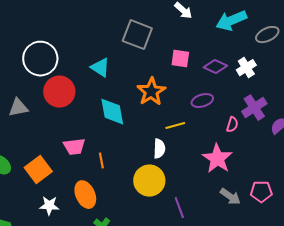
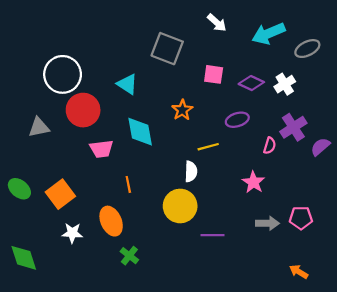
orange star: (151, 92) -> (182, 110), size x0.7
pink trapezoid: (74, 147) -> (101, 149), moved
pink star: (217, 159) -> (253, 182), size x0.7
gray arrow: (230, 197) -> (267, 223), turned -35
purple line: (179, 208) -> (212, 235), turned -70

